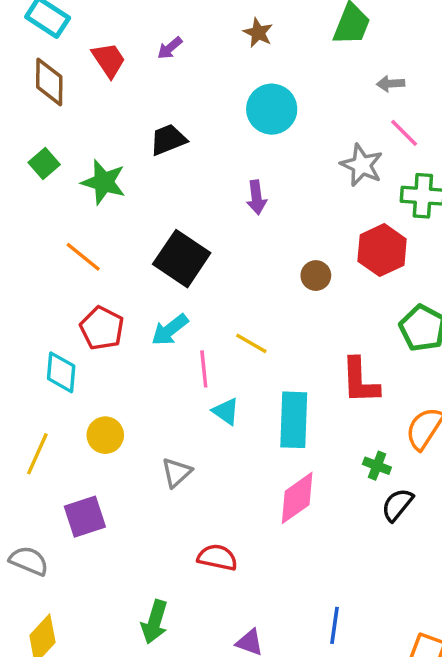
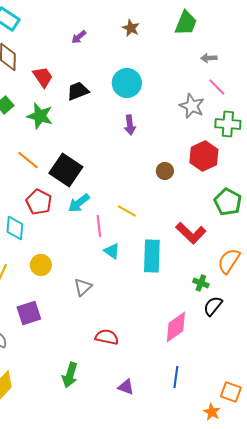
red trapezoid: (109, 60) -> (43, 77), moved
cyan circle: (272, 109) -> (127, 83), moved
black square: (182, 259) -> (66, 170), moved
red L-shape: (360, 381) -> (191, 233), turned -44
pink diamond: (297, 498) -> (176, 327), moved

